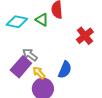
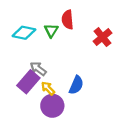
green triangle: (42, 20) -> (51, 31), turned 32
red cross: (85, 36) -> (102, 37), moved

